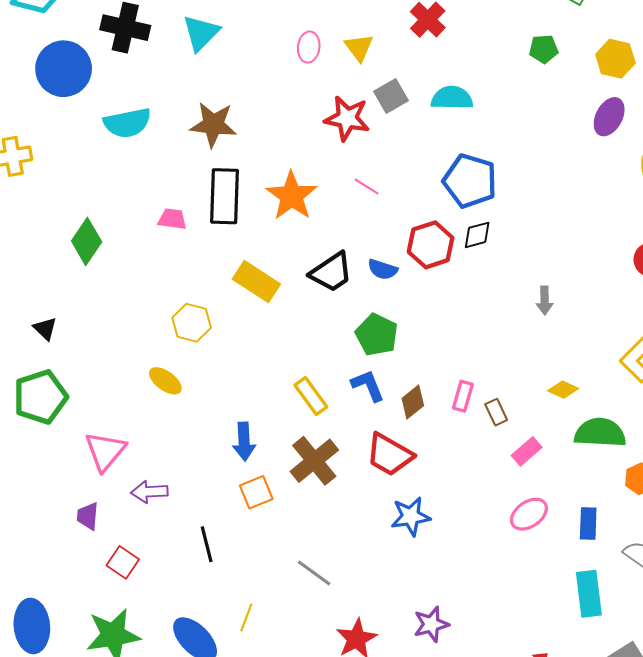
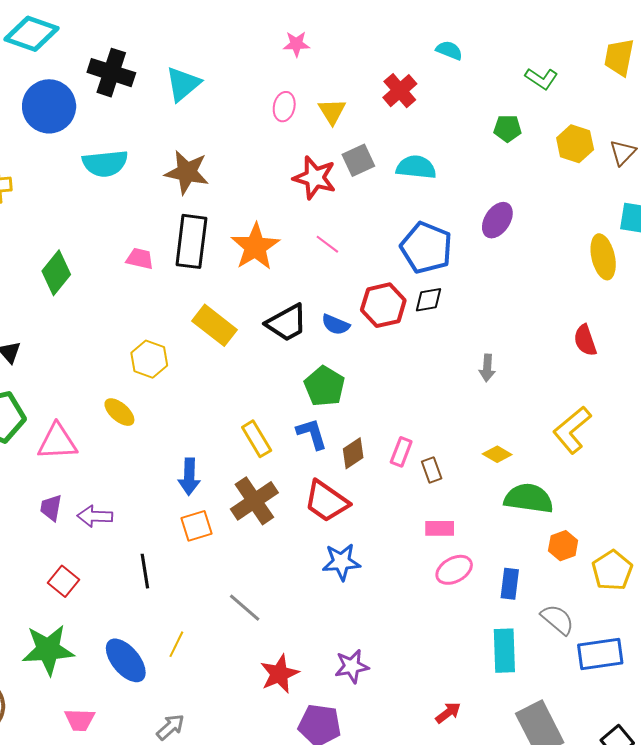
purple ellipse: (609, 117) -> (497, 220), moved
pink triangle: (105, 451) -> (57, 442), moved, turned 42
pink rectangle: (527, 451) -> (440, 528), moved, turned 36
purple trapezoid: (88, 516) -> (51, 508), moved

